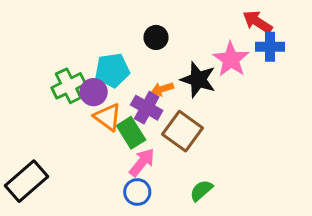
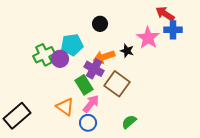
black star: (198, 80) -> (127, 51), size x0.6
orange arrow: (162, 89) -> (104, 57), size x1.5
orange triangle: (108, 117) -> (65, 107), moved

